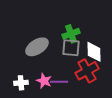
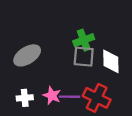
gray ellipse: (37, 47) -> (27, 55), moved
red cross: (87, 71) -> (97, 98), moved, turned -35

